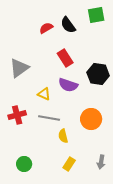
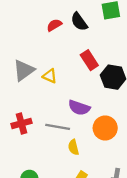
red rectangle: (65, 58) -> (89, 60), moved
purple semicircle: (68, 85) -> (79, 108), moved
yellow triangle: (44, 94) -> (50, 76), moved

